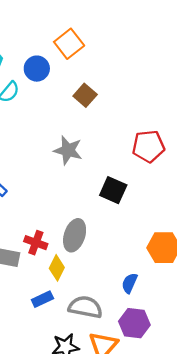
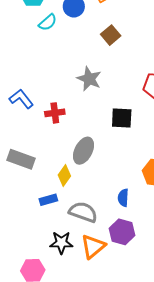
black square: (113, 190) -> (122, 118), turned -30
red cross: (36, 243) -> (55, 113), moved, turned -36
blue semicircle: (129, 283) -> (123, 198), turned -30

